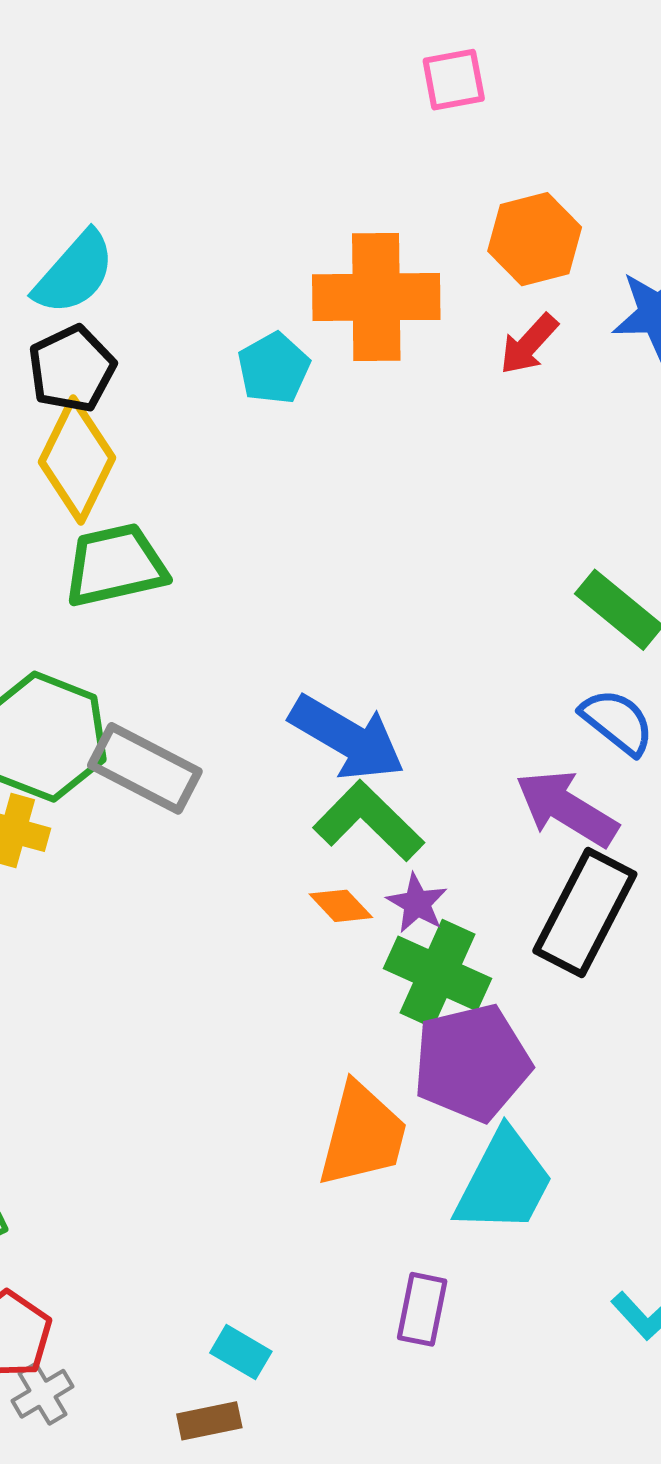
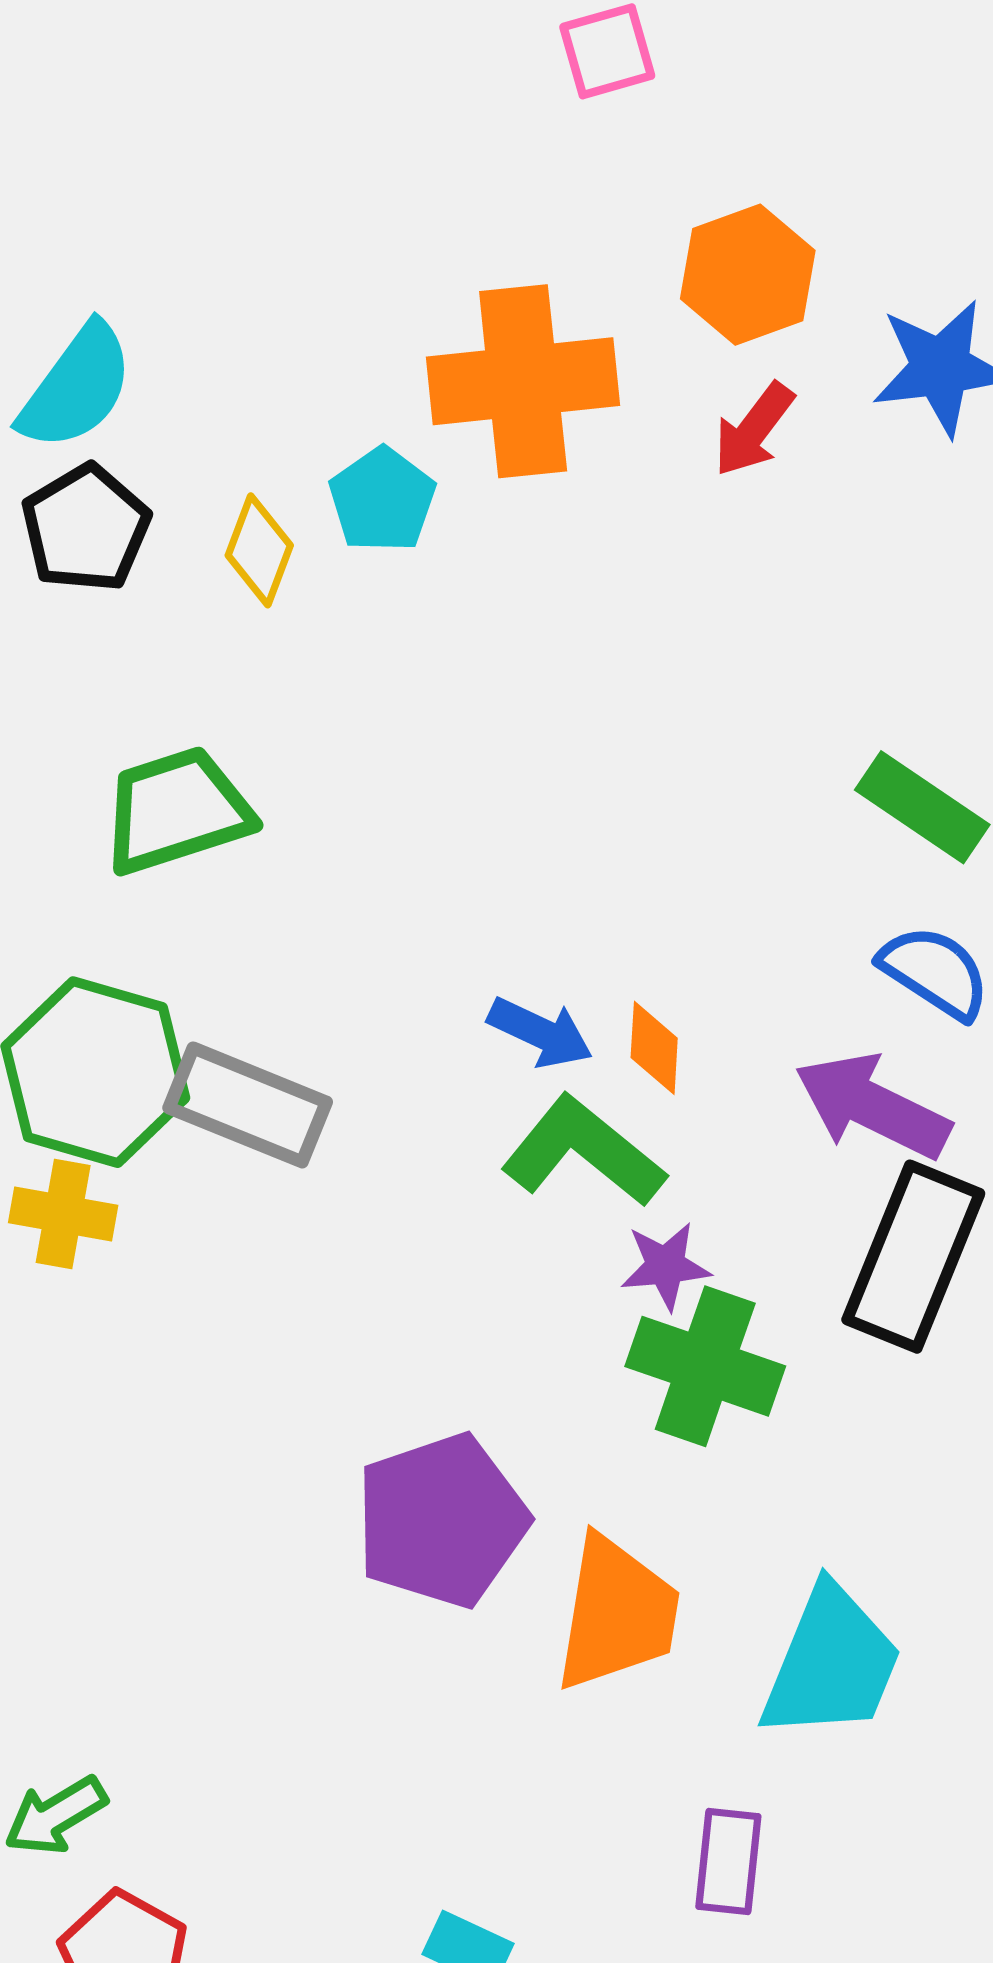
yellow diamond: (77, 460) -> (259, 550), moved, size x0.6
blue arrow: (347, 738) -> (540, 1032), size x0.6
purple star: (417, 903) -> (665, 1266), turned -30
orange diamond: (341, 906) -> (654, 1048), moved, turned 52
purple pentagon: (472, 1063) -> (442, 1520), moved

